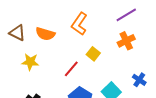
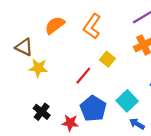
brown triangle: (17, 33) -> (24, 47), moved
orange semicircle: (45, 34) -> (55, 25), moved, turned 126

